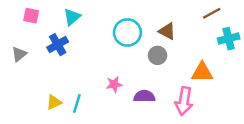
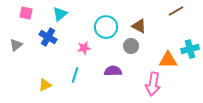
cyan cross: (229, 39) -> (190, 49), moved
blue cross: (58, 45) -> (48, 37), turned -30
pink star: (114, 84) -> (84, 48), moved
purple semicircle: (144, 96) -> (113, 71), moved
cyan line: (77, 104) -> (75, 75), moved

